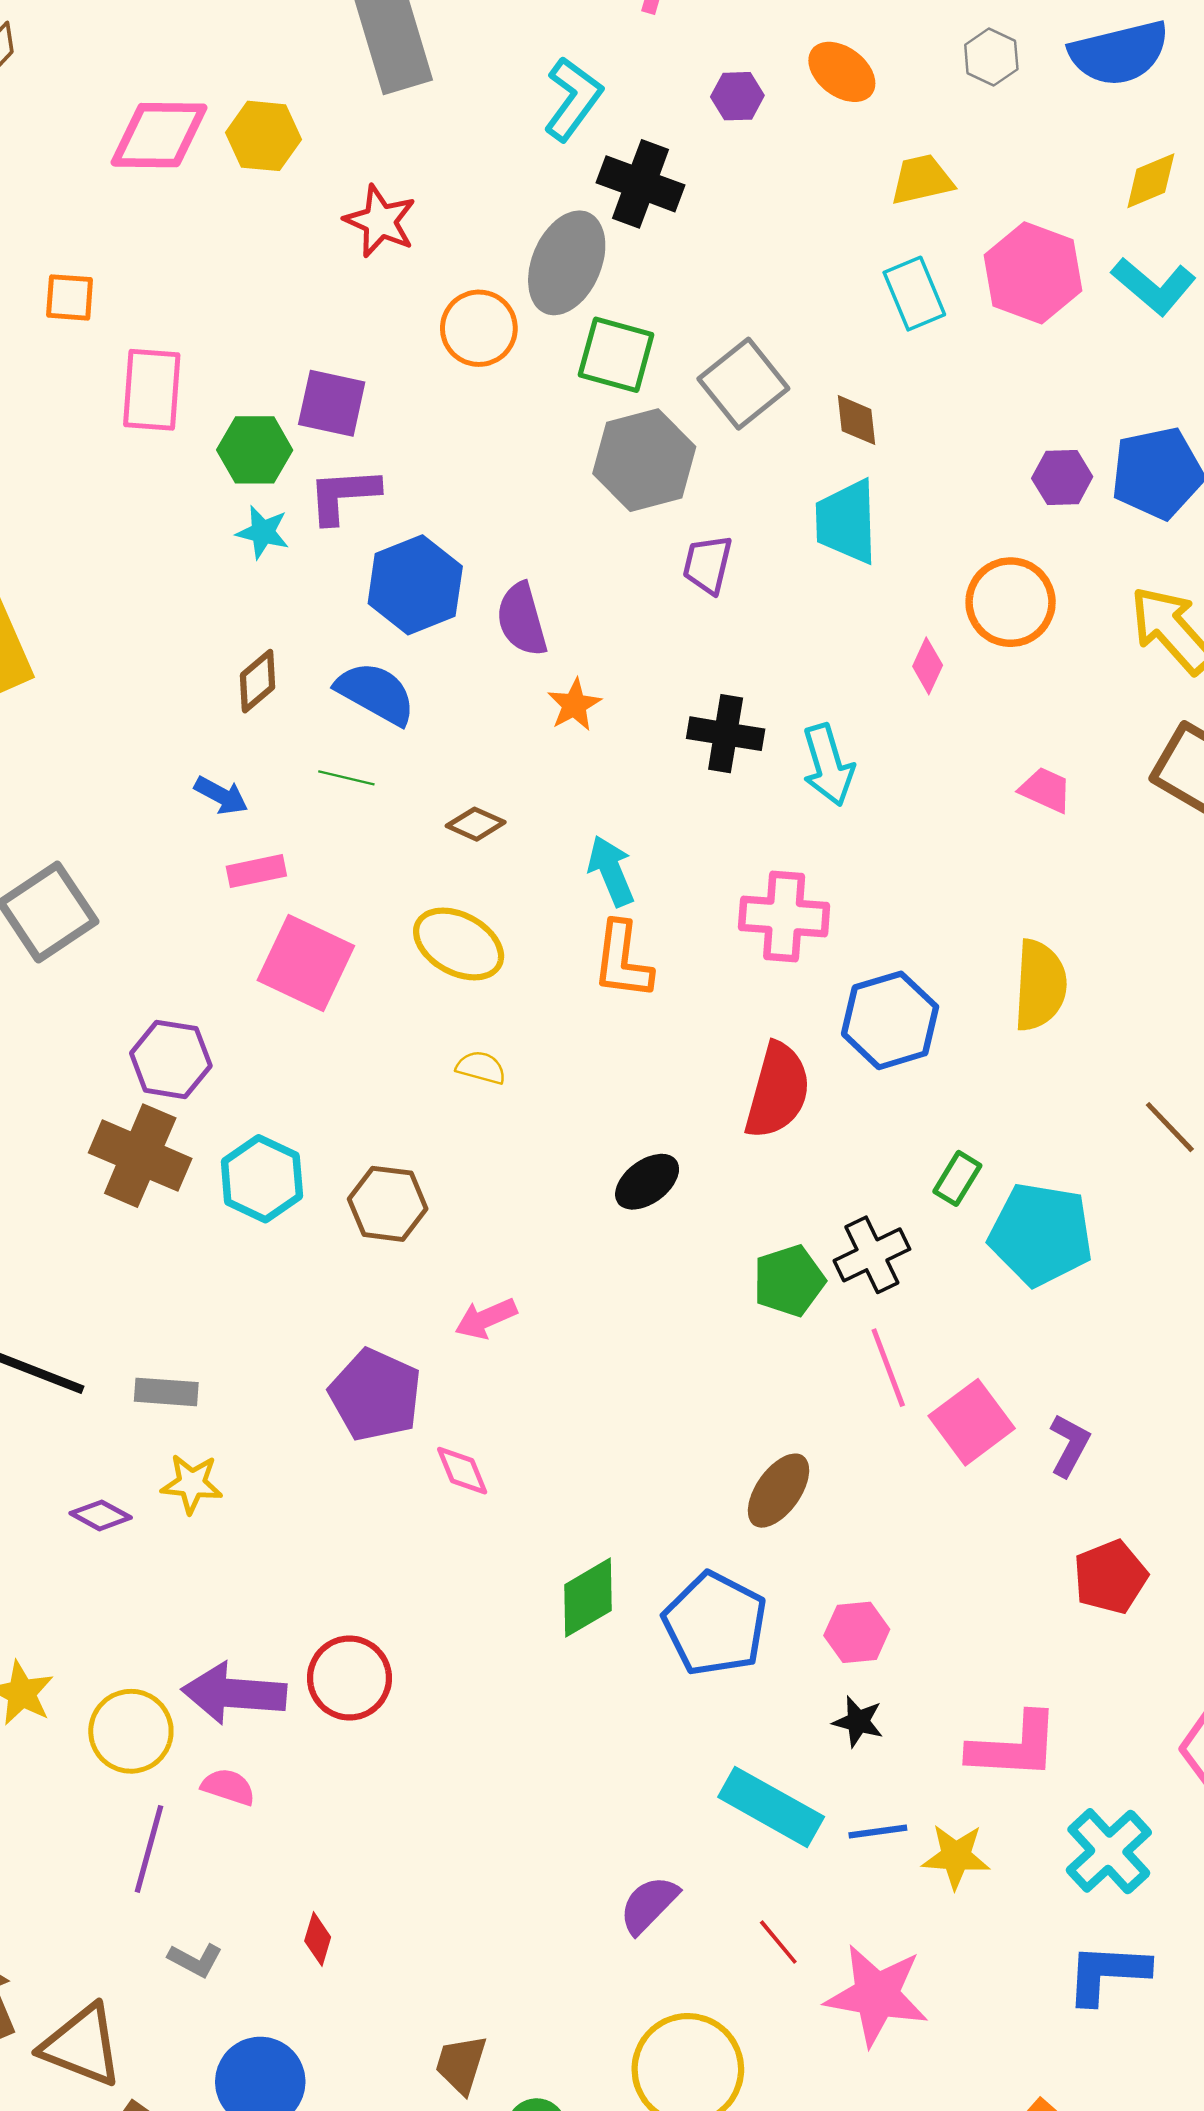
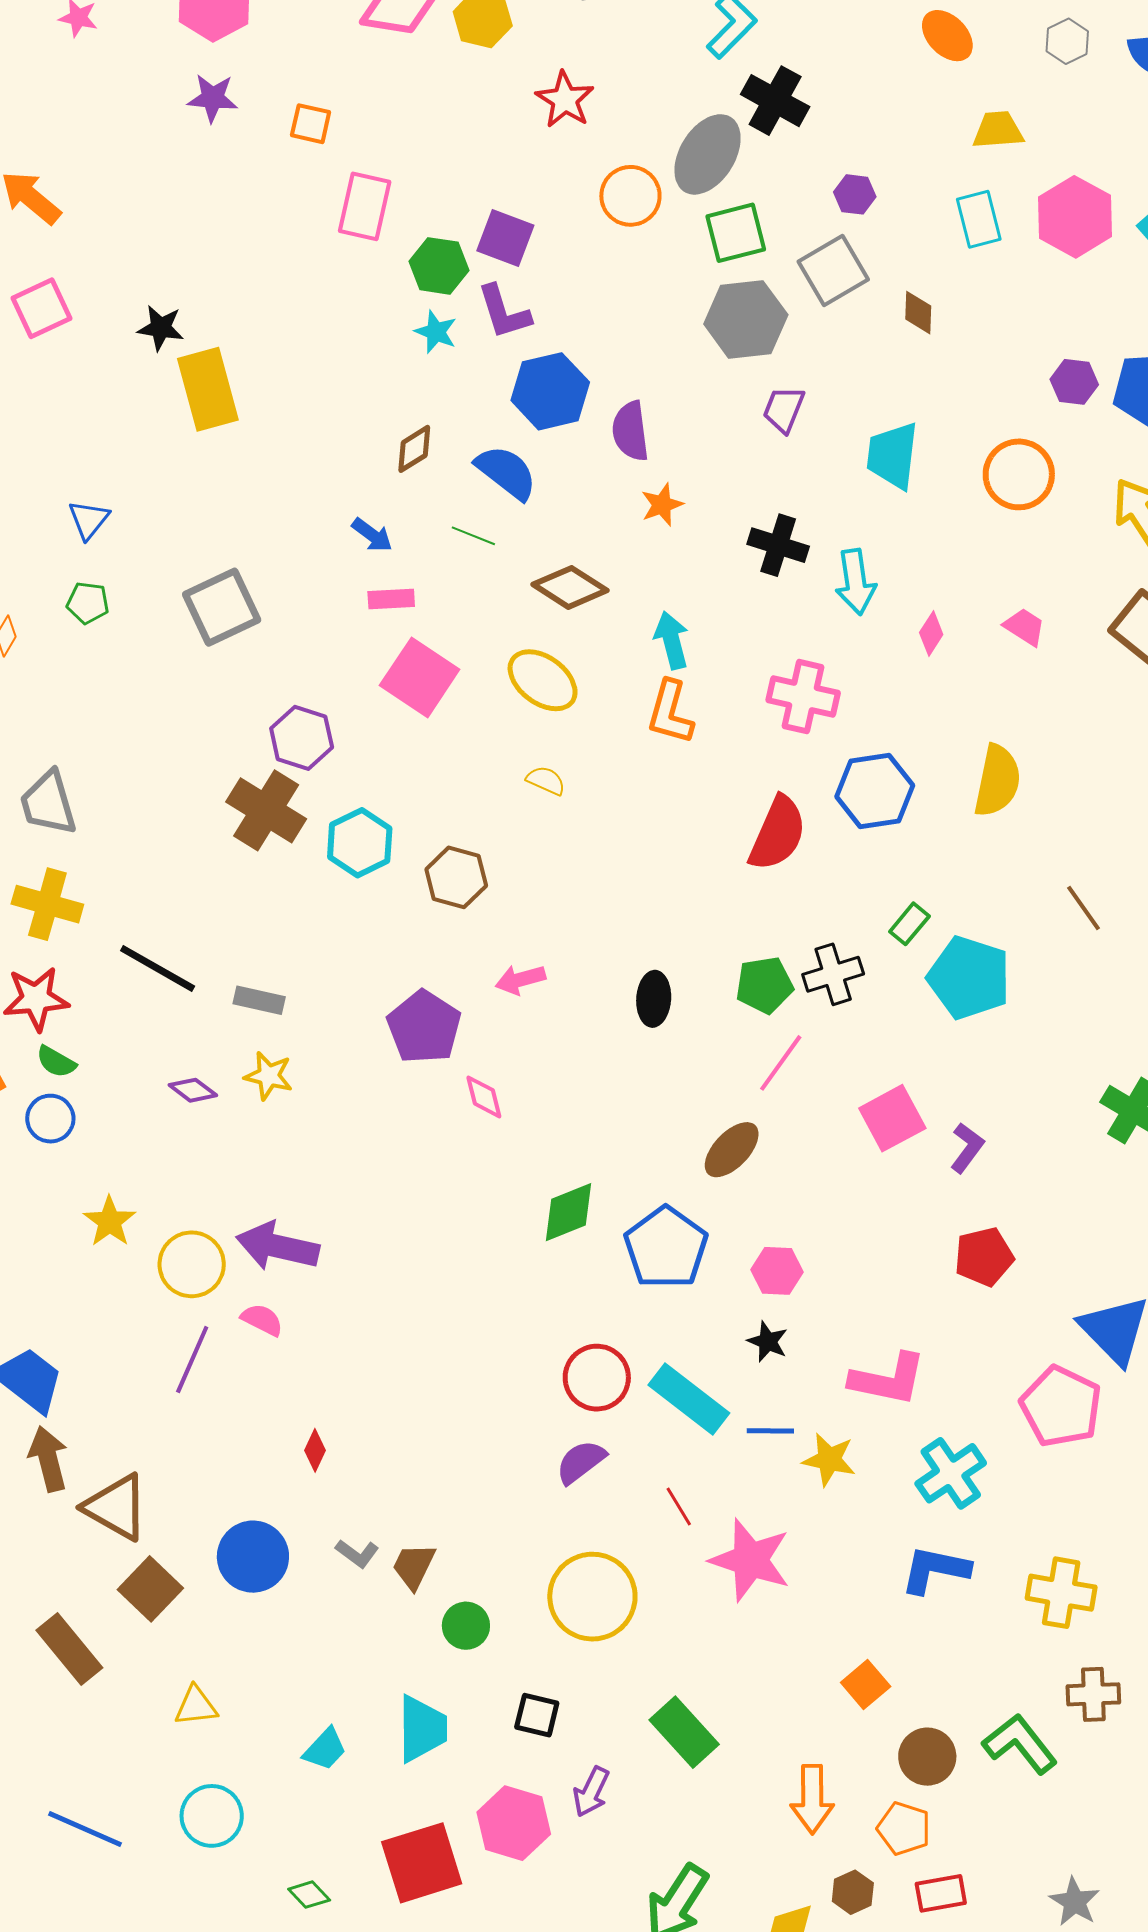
purple hexagon: (737, 96) -> (855, 194), moved
green square: (616, 355) -> (736, 233), turned -38
purple L-shape: (343, 495) -> (504, 312), turned -112
cyan trapezoid: (847, 522) -> (893, 455), moved
pink diamond: (928, 666) -> (931, 633), moved
brown diamond: (476, 824) -> (570, 587), size x1.6
black ellipse: (647, 1182) -> (654, 999), moved, turned -58
pink line: (888, 1368) -> (781, 1063), moved, turned 48
red circle: (349, 1678) -> (597, 1378), moved
gray L-shape: (195, 1960) -> (357, 1553), moved

